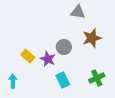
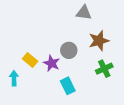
green cross: (97, 78) -> (104, 69), moved
cyan arrow: (13, 81) -> (14, 78), moved

